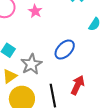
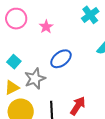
blue ellipse: (65, 50) -> (61, 59), moved

